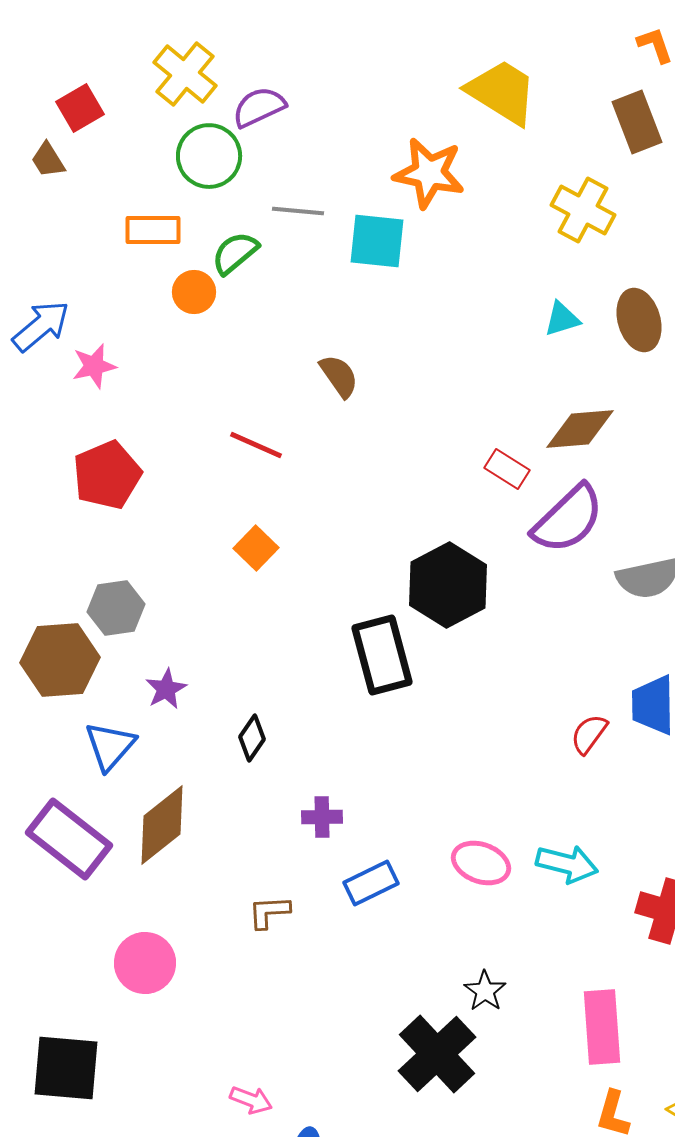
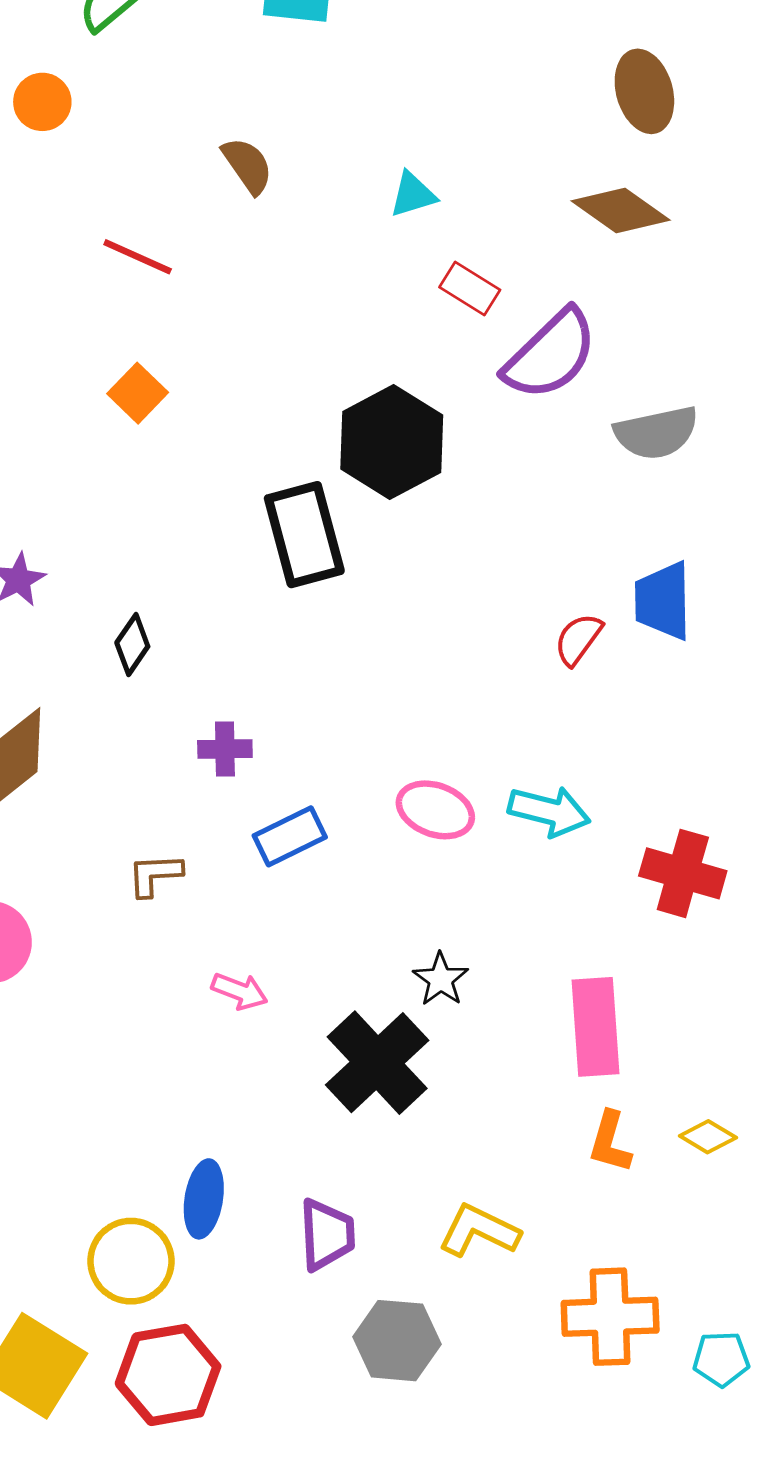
orange circle: (194, 292) -> (42, 102), moved
cyan triangle: (562, 319) -> (413, 195), moved
brown diamond: (580, 429) -> (621, 210), moved, turned 40
pink arrow: (251, 1100) -> (239, 991), moved

